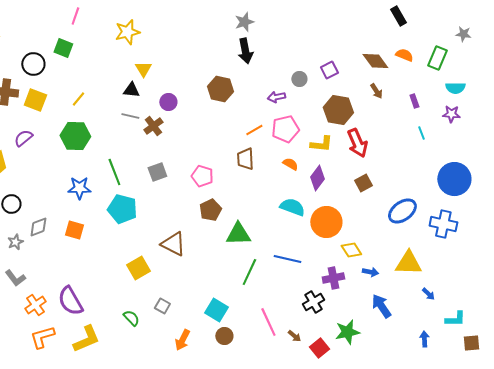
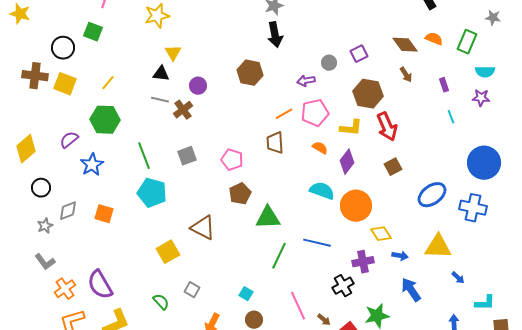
purple semicircle: (23, 138) -> (69, 140), moved
blue star: (79, 188) -> (92, 165), moved, turned -30
cyan square: (216, 310) -> (246, 294), size x0.6

